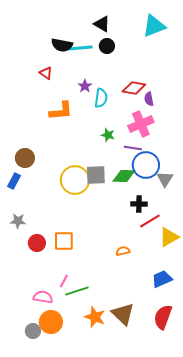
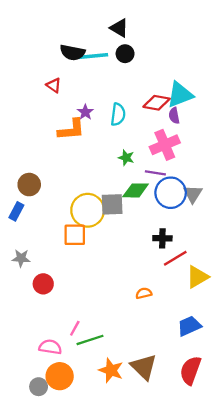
cyan triangle: (154, 26) -> (180, 95), moved
purple star: (85, 86) -> (85, 112), moved
green diamond: (124, 176) -> (136, 190), moved
gray triangle: (165, 179) -> (193, 194), moved
orange square: (64, 241) -> (75, 235), moved

